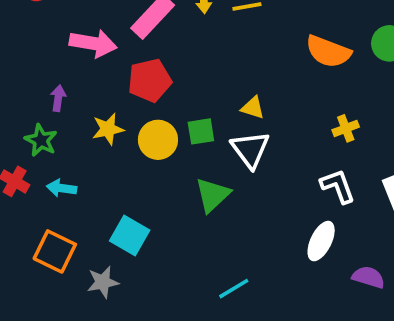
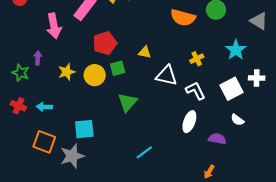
pink arrow: (93, 43) -> (54, 26), turned 75
red pentagon: (150, 80) -> (105, 43), moved
green star: (41, 140) -> (21, 73), moved
white triangle: (250, 149) -> (167, 75), moved, turned -35
cyan square: (130, 236) -> (84, 129), turned -30
gray star: (103, 282) -> (72, 156), size x1.4

